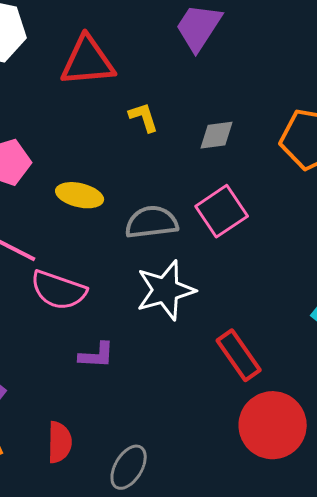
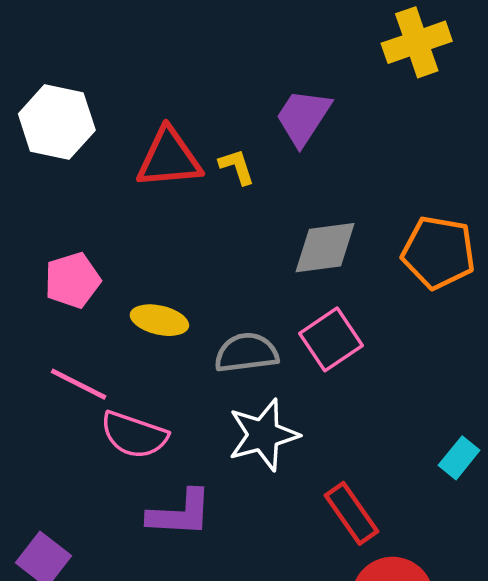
yellow L-shape: (144, 117) -> (237, 167), moved
gray diamond: (217, 135) -> (325, 248), size x1.5
purple L-shape: (97, 355) -> (180, 513), size x1.5

